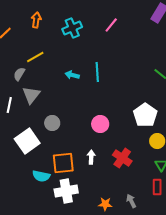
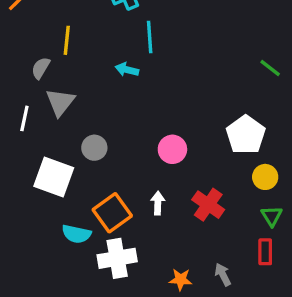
yellow line: (35, 57) -> (67, 40), turned -54
cyan line: (97, 72) -> (150, 37), moved
white square: (27, 141) -> (54, 177), turned -35
orange square: (63, 163) -> (112, 213), turned -30

